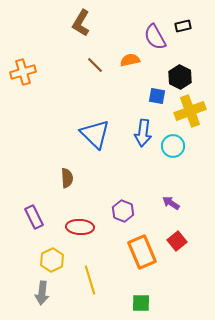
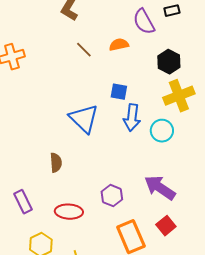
blue square: (157, 96) -> (119, 92), moved
purple arrow: (171, 203) -> (160, 188), size x1.8

